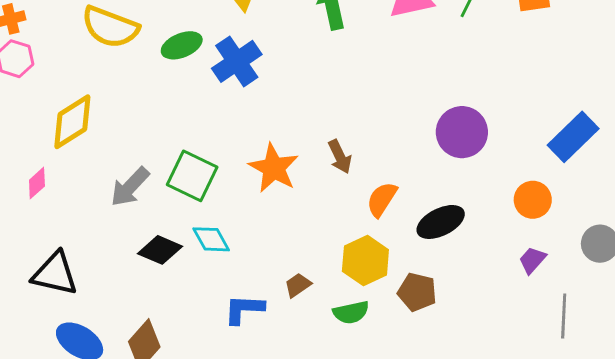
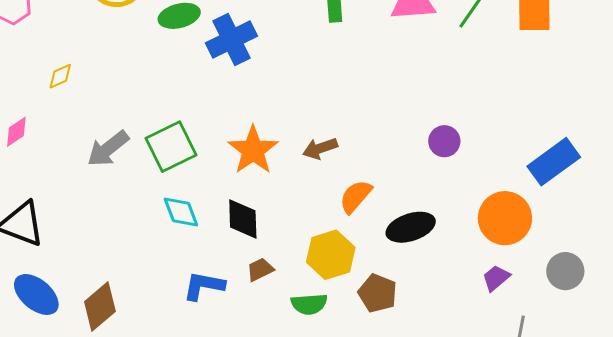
yellow diamond: (72, 122) -> (60, 76), size x0.5
purple circle: (462, 132) -> (444, 141), size x0.6
brown arrow: (340, 157) -> (320, 148), turned 88
green square: (192, 176) -> (171, 147), turned 30
orange circle: (533, 200) -> (505, 218), size x1.4
black diamond: (160, 250) -> (243, 219), moved, turned 57

